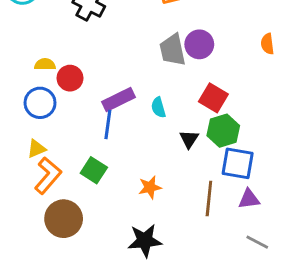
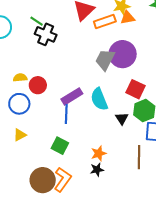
purple circle: (199, 44) -> (123, 54), size x1.4
gray trapezoid: (173, 50) -> (105, 60), turned 45
cyan semicircle: (158, 107) -> (99, 99), size x1.6
orange L-shape: (48, 176) -> (63, 179), moved
black star: (145, 241) -> (97, 170), moved, size x0.6

